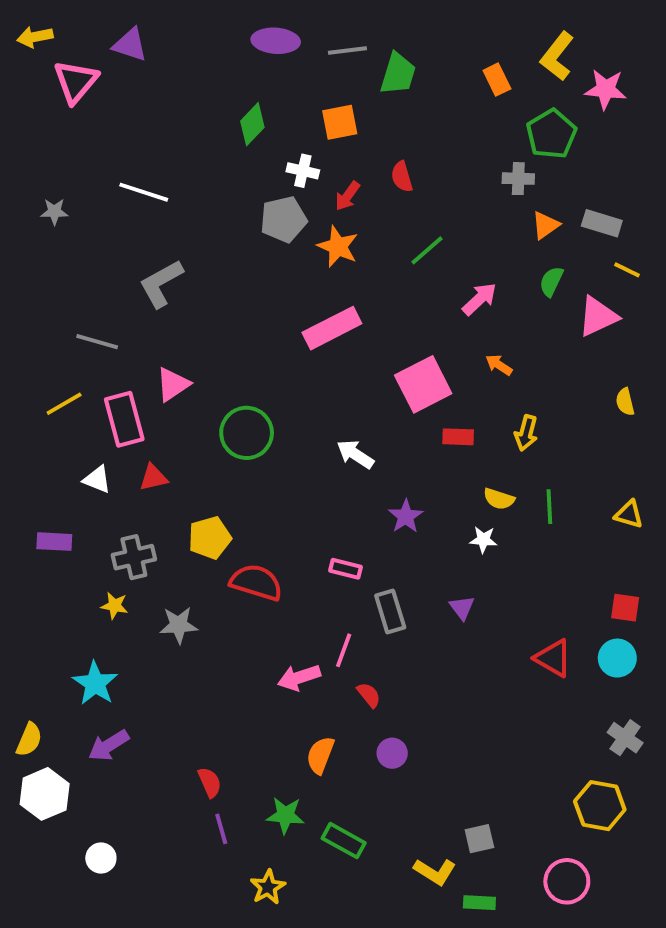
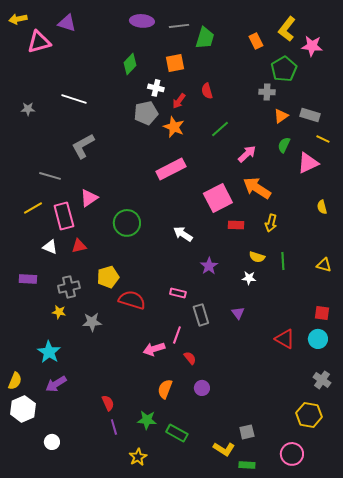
pink triangle: (76, 82) -> (39, 42), turned 35
orange arrow: (499, 365) -> (257, 188), size x2.0

